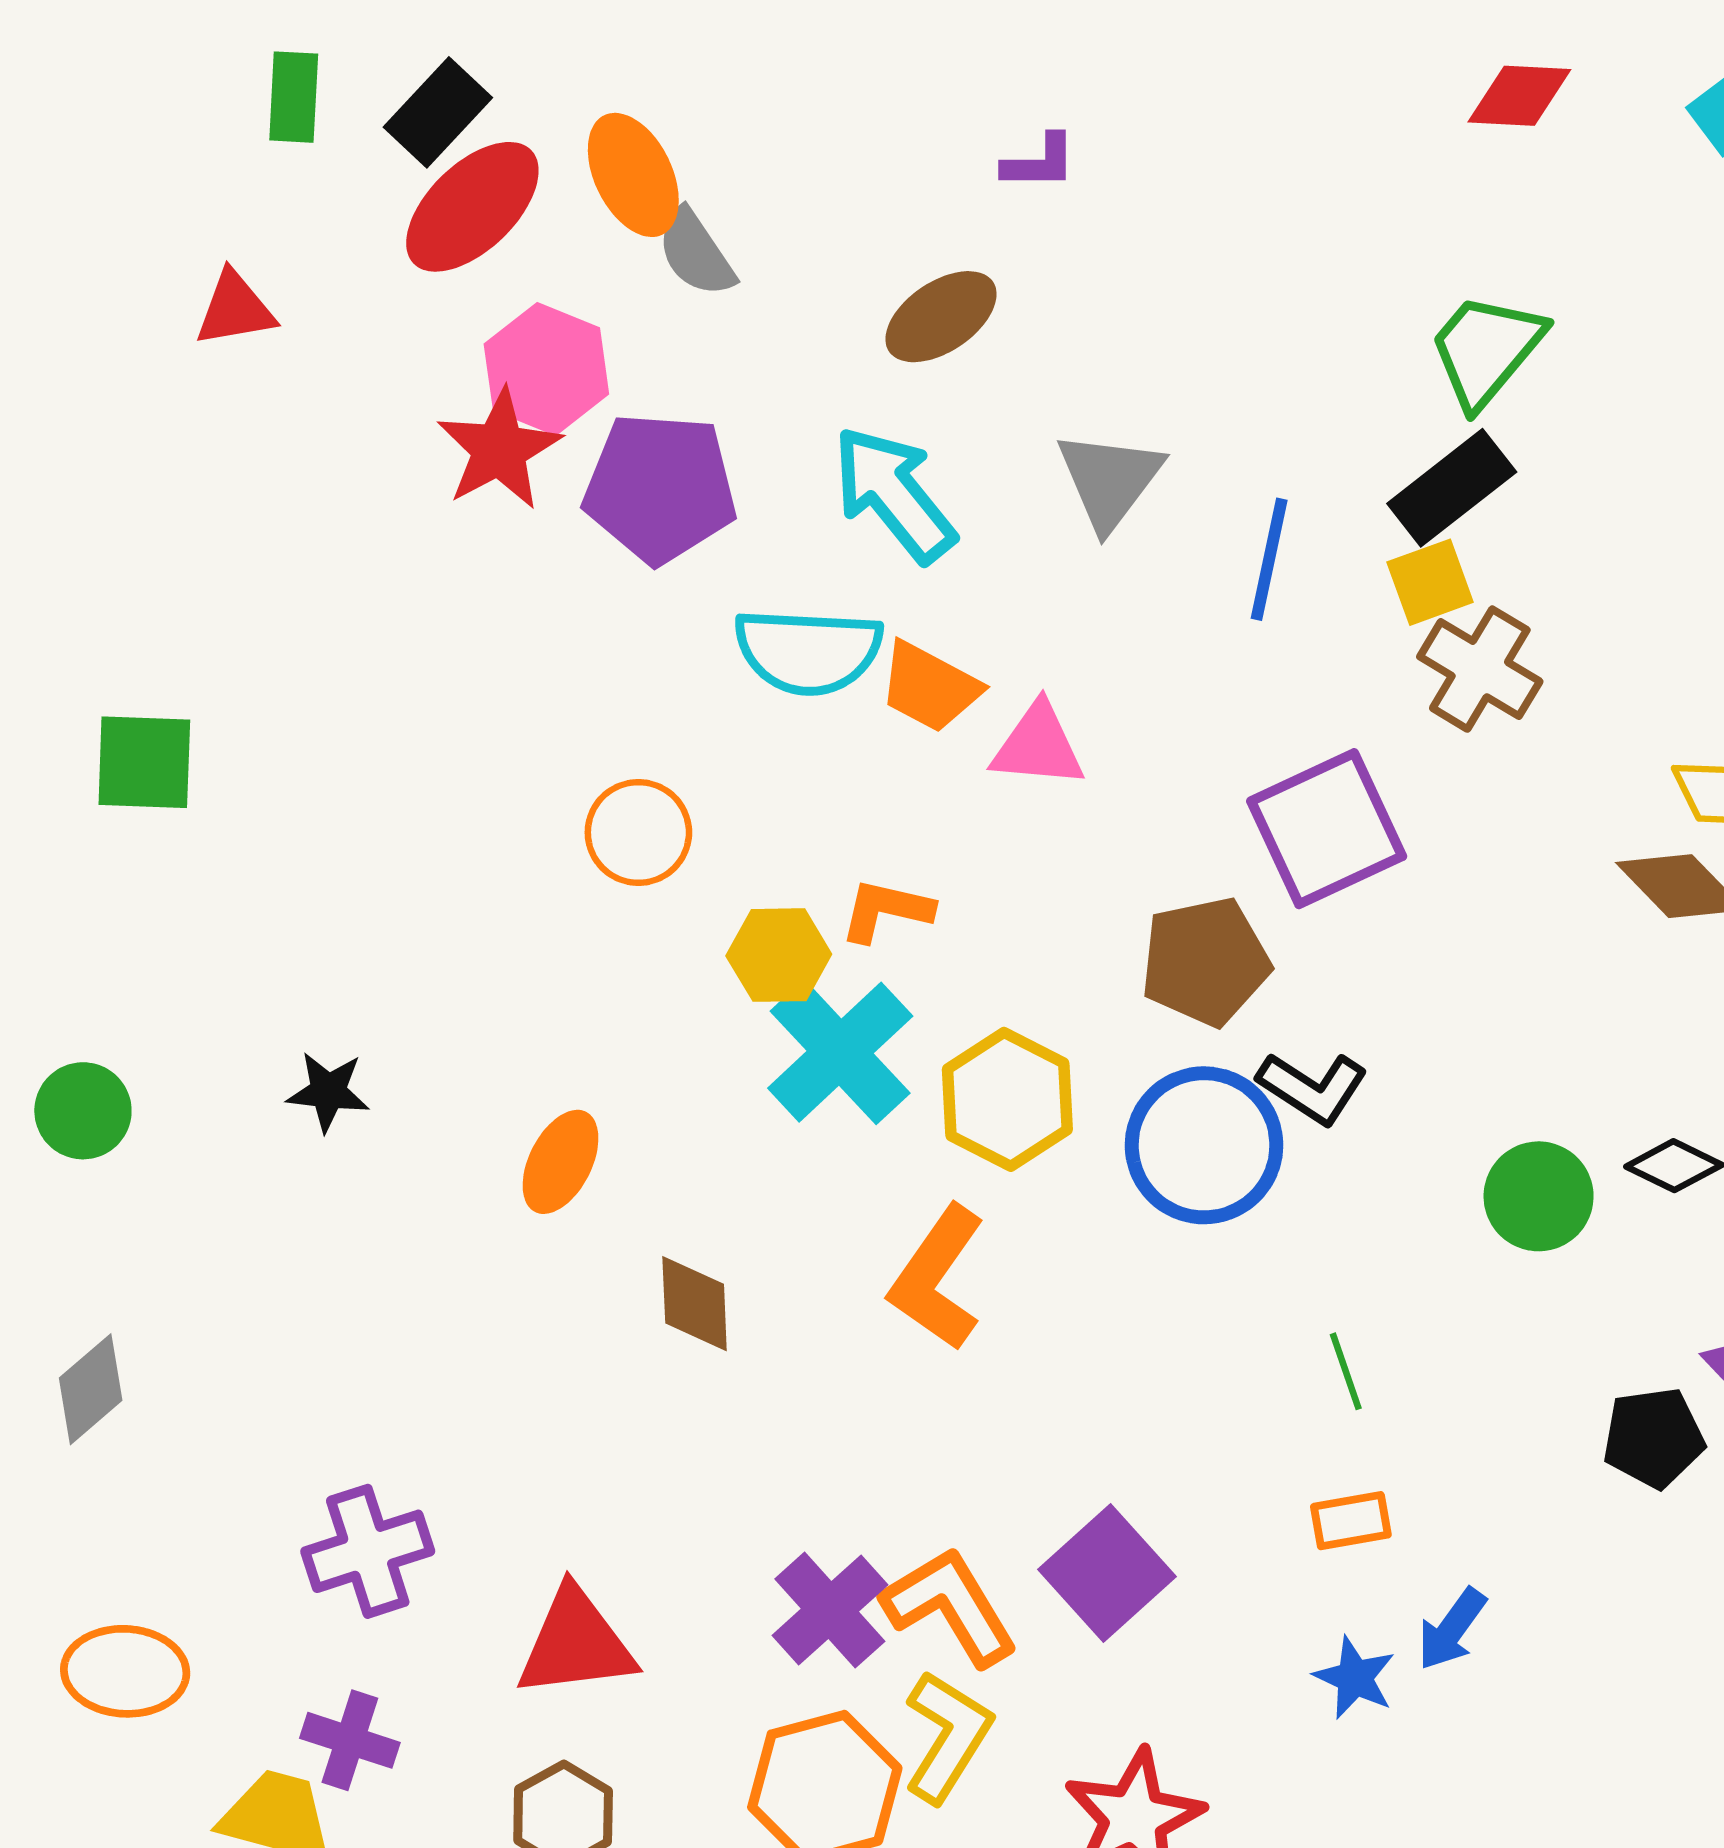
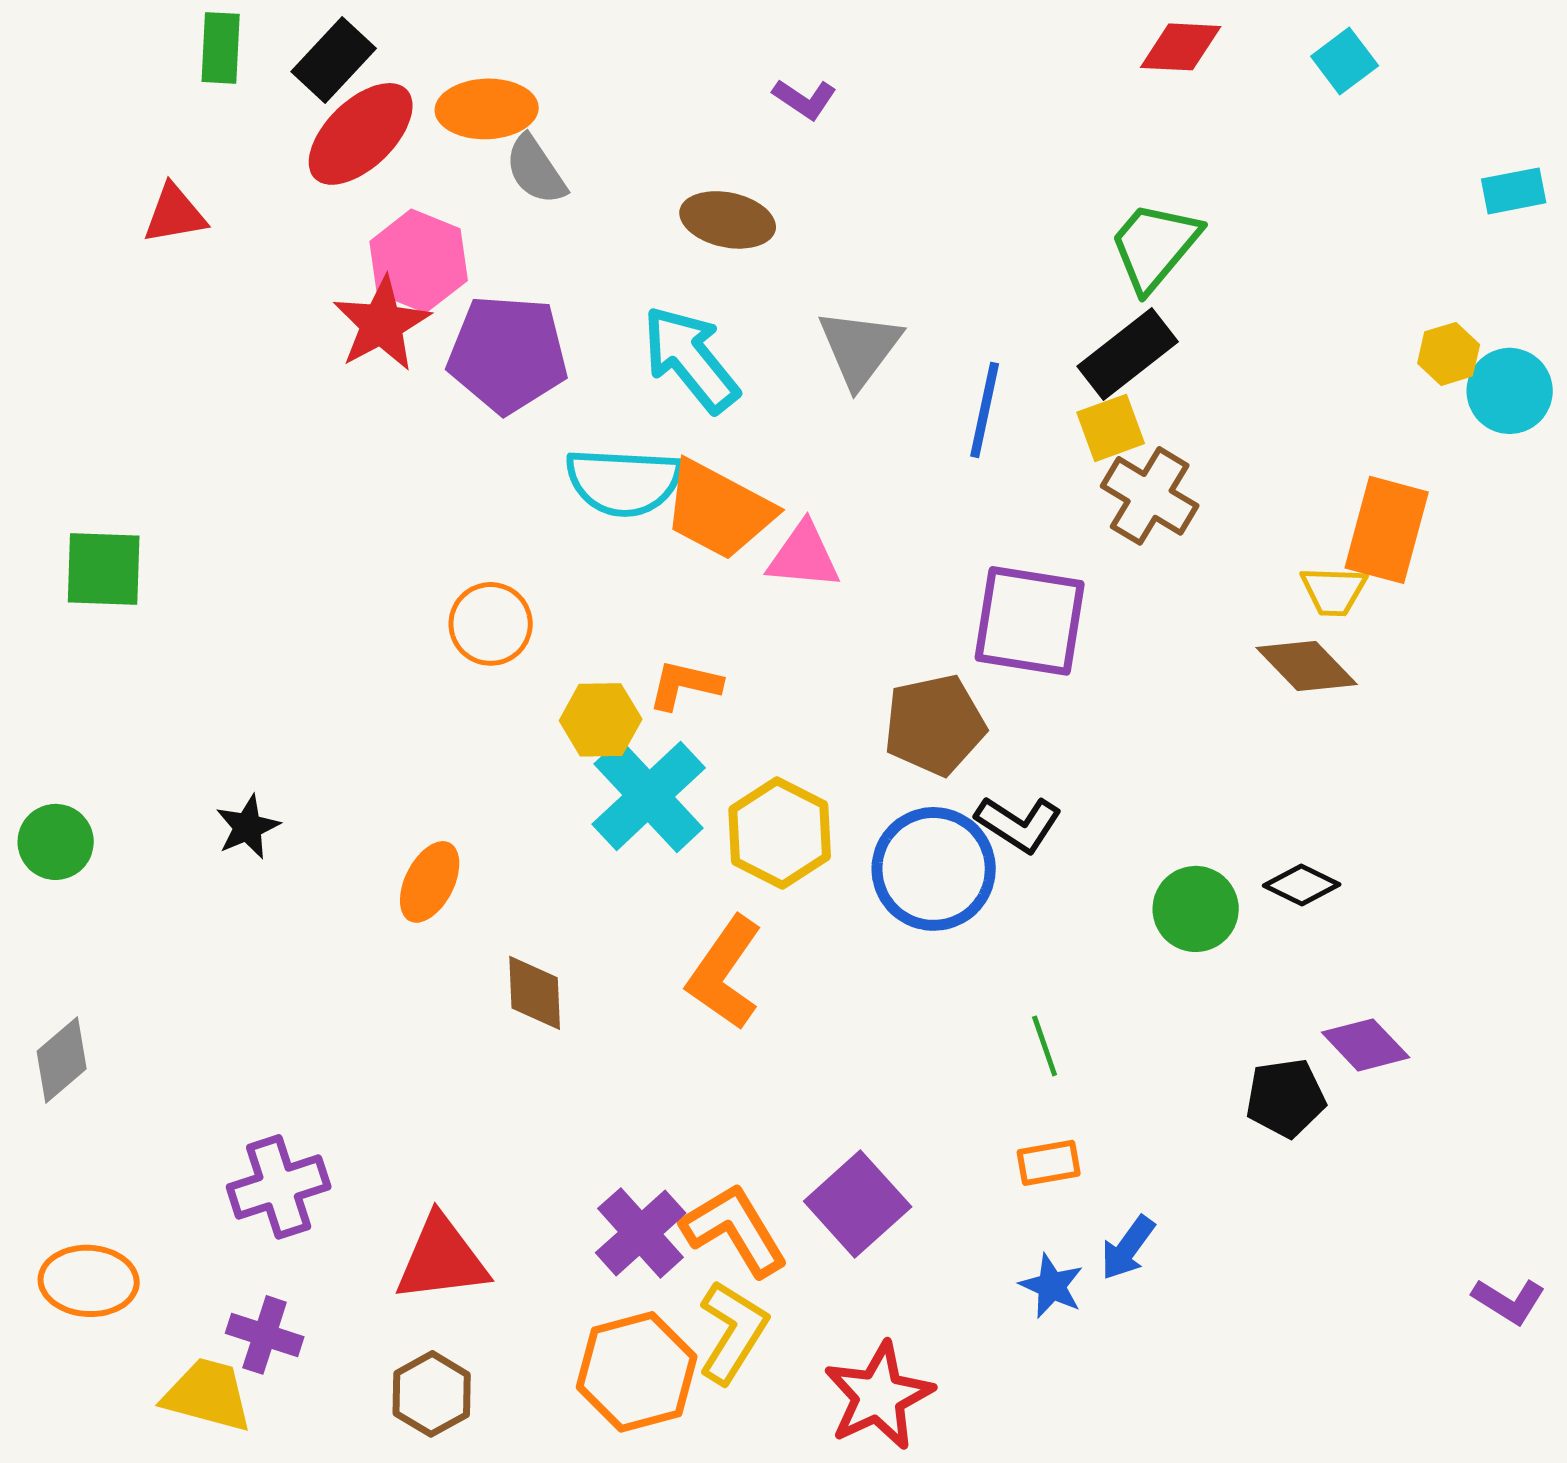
purple L-shape: (1039, 162) -> (805, 99), turned 34
orange ellipse: (633, 175) -> (487, 109), turned -66
brown ellipse: (941, 317) -> (728, 220), turned 46
orange trapezoid: (930, 687) -> (719, 510), size x1.4
purple square: (1327, 829) -> (1030, 621), turned 34
black star: (328, 1092) -> (248, 827), turned -30

